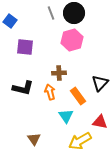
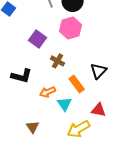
purple square: (25, 47) -> (38, 39), moved, turned 30
brown cross: (59, 73) -> (58, 61), turned 32
orange arrow: (50, 92) -> (48, 92), moved, turned -98

